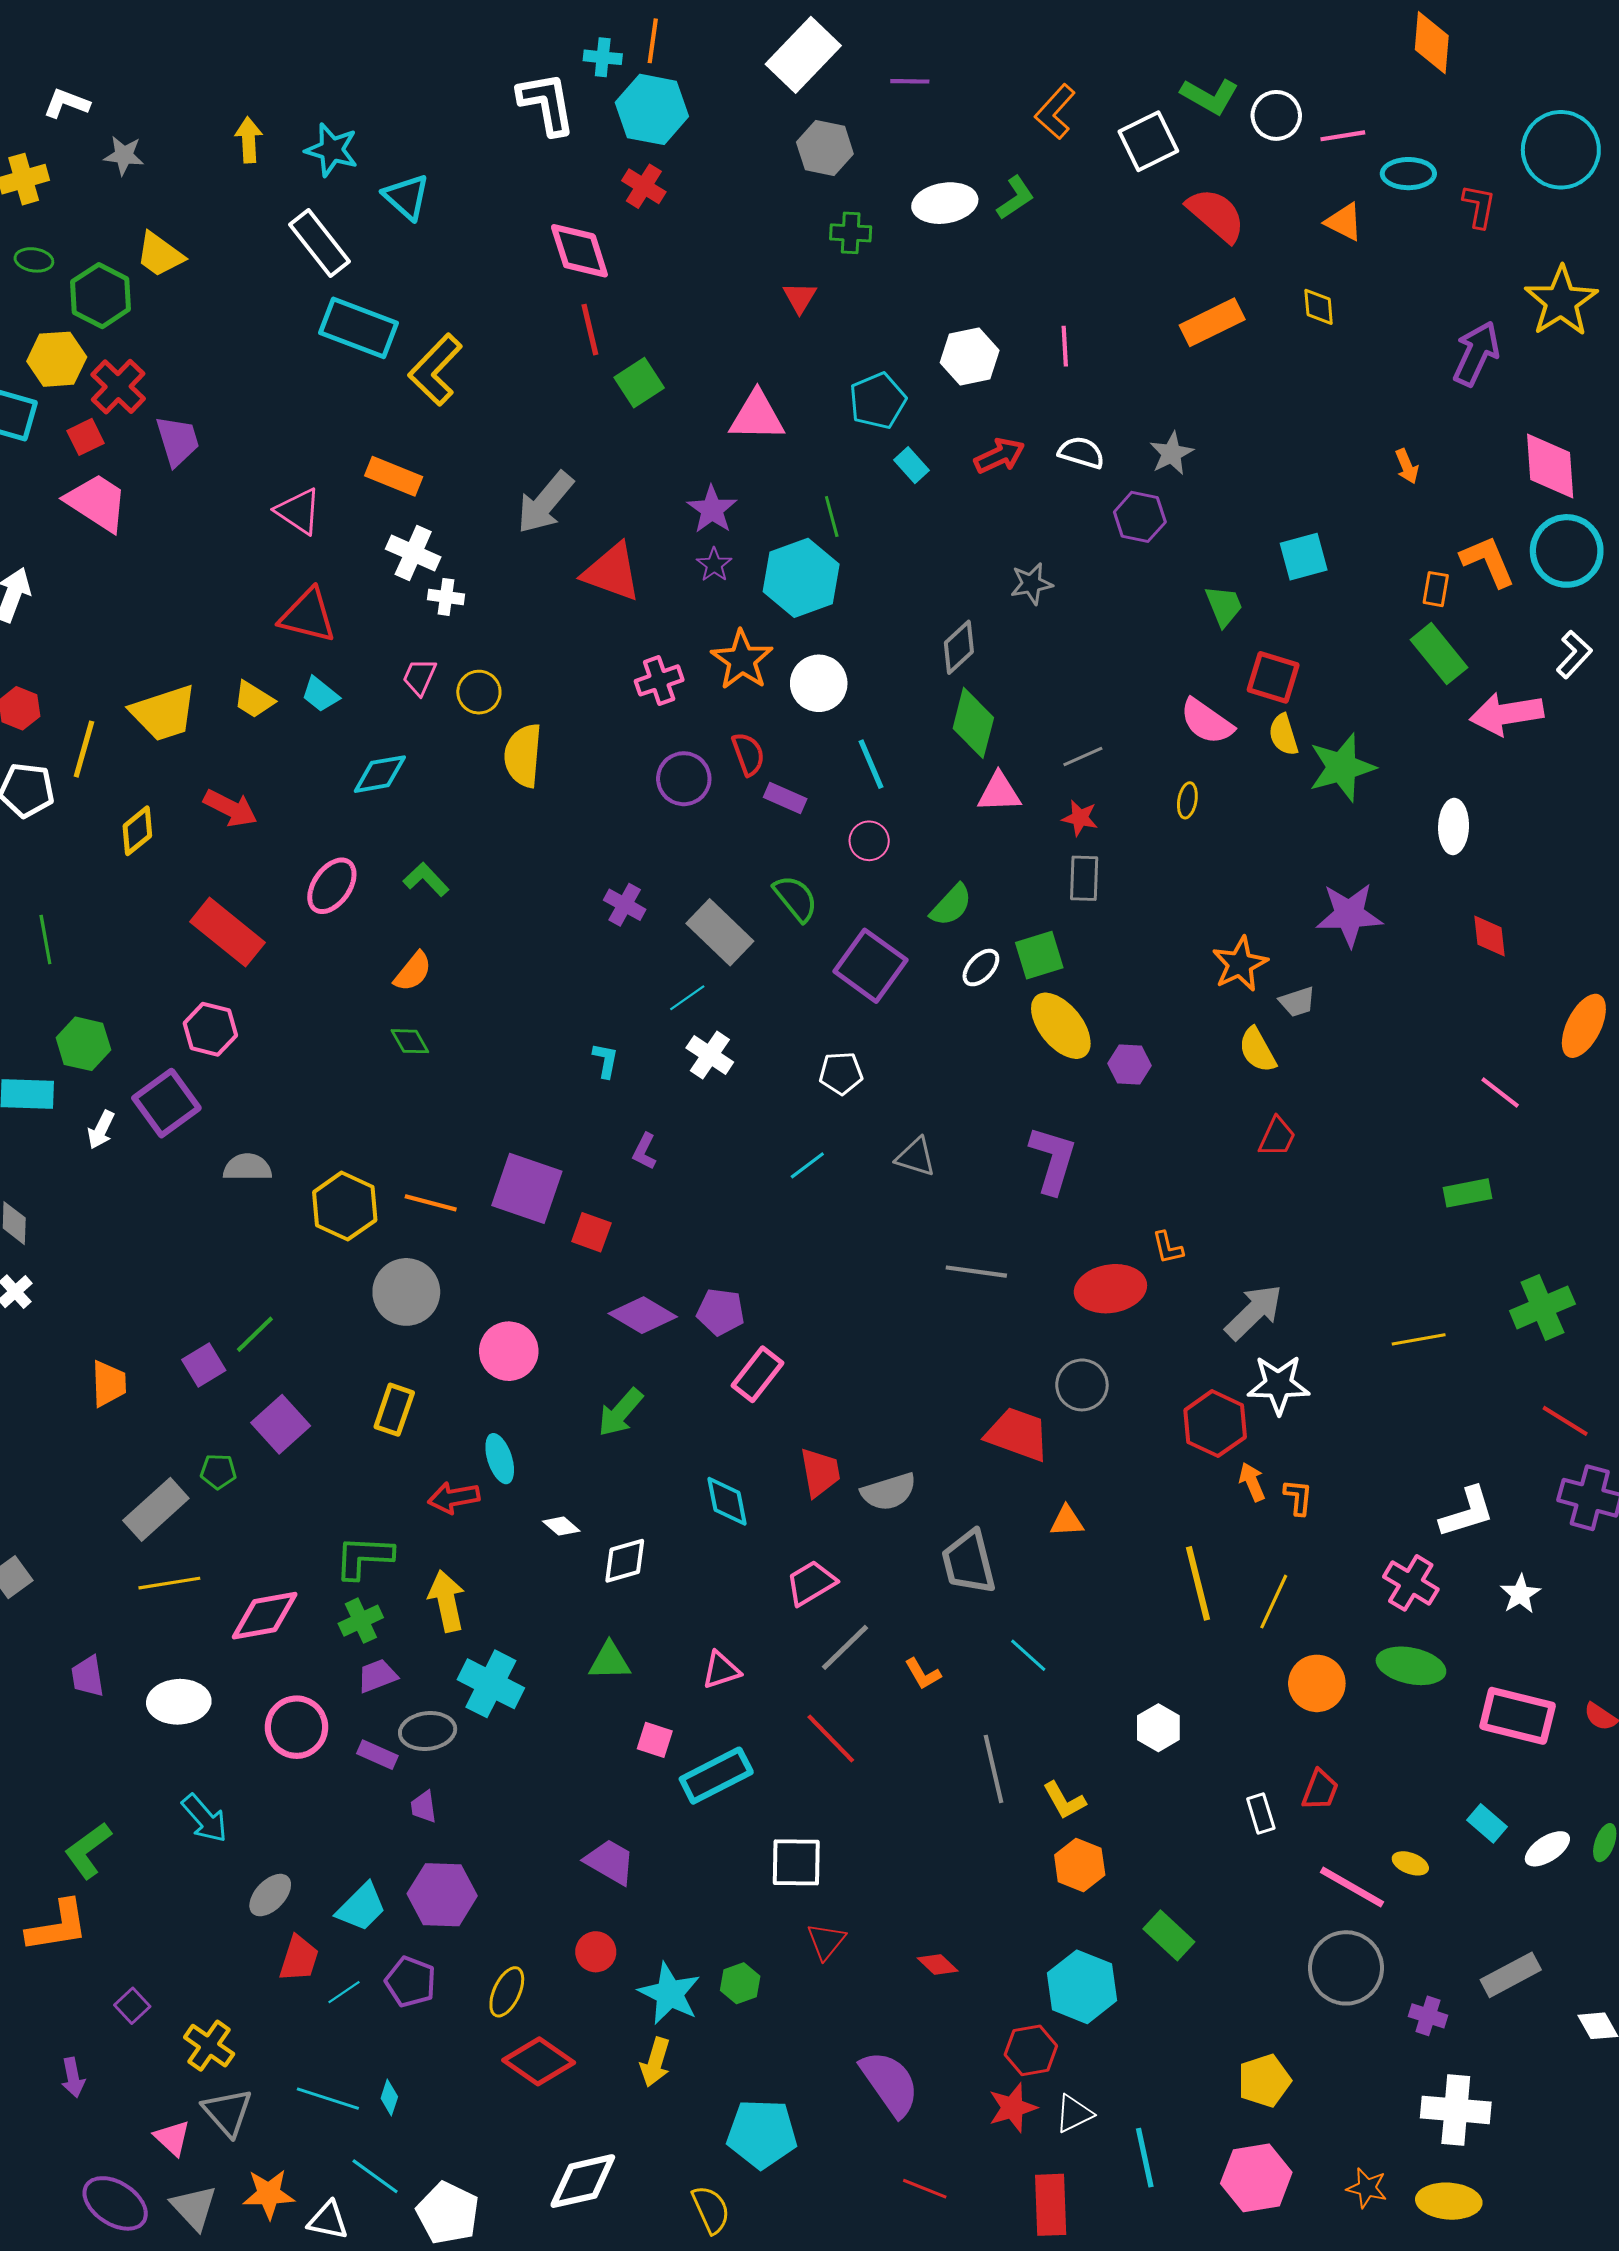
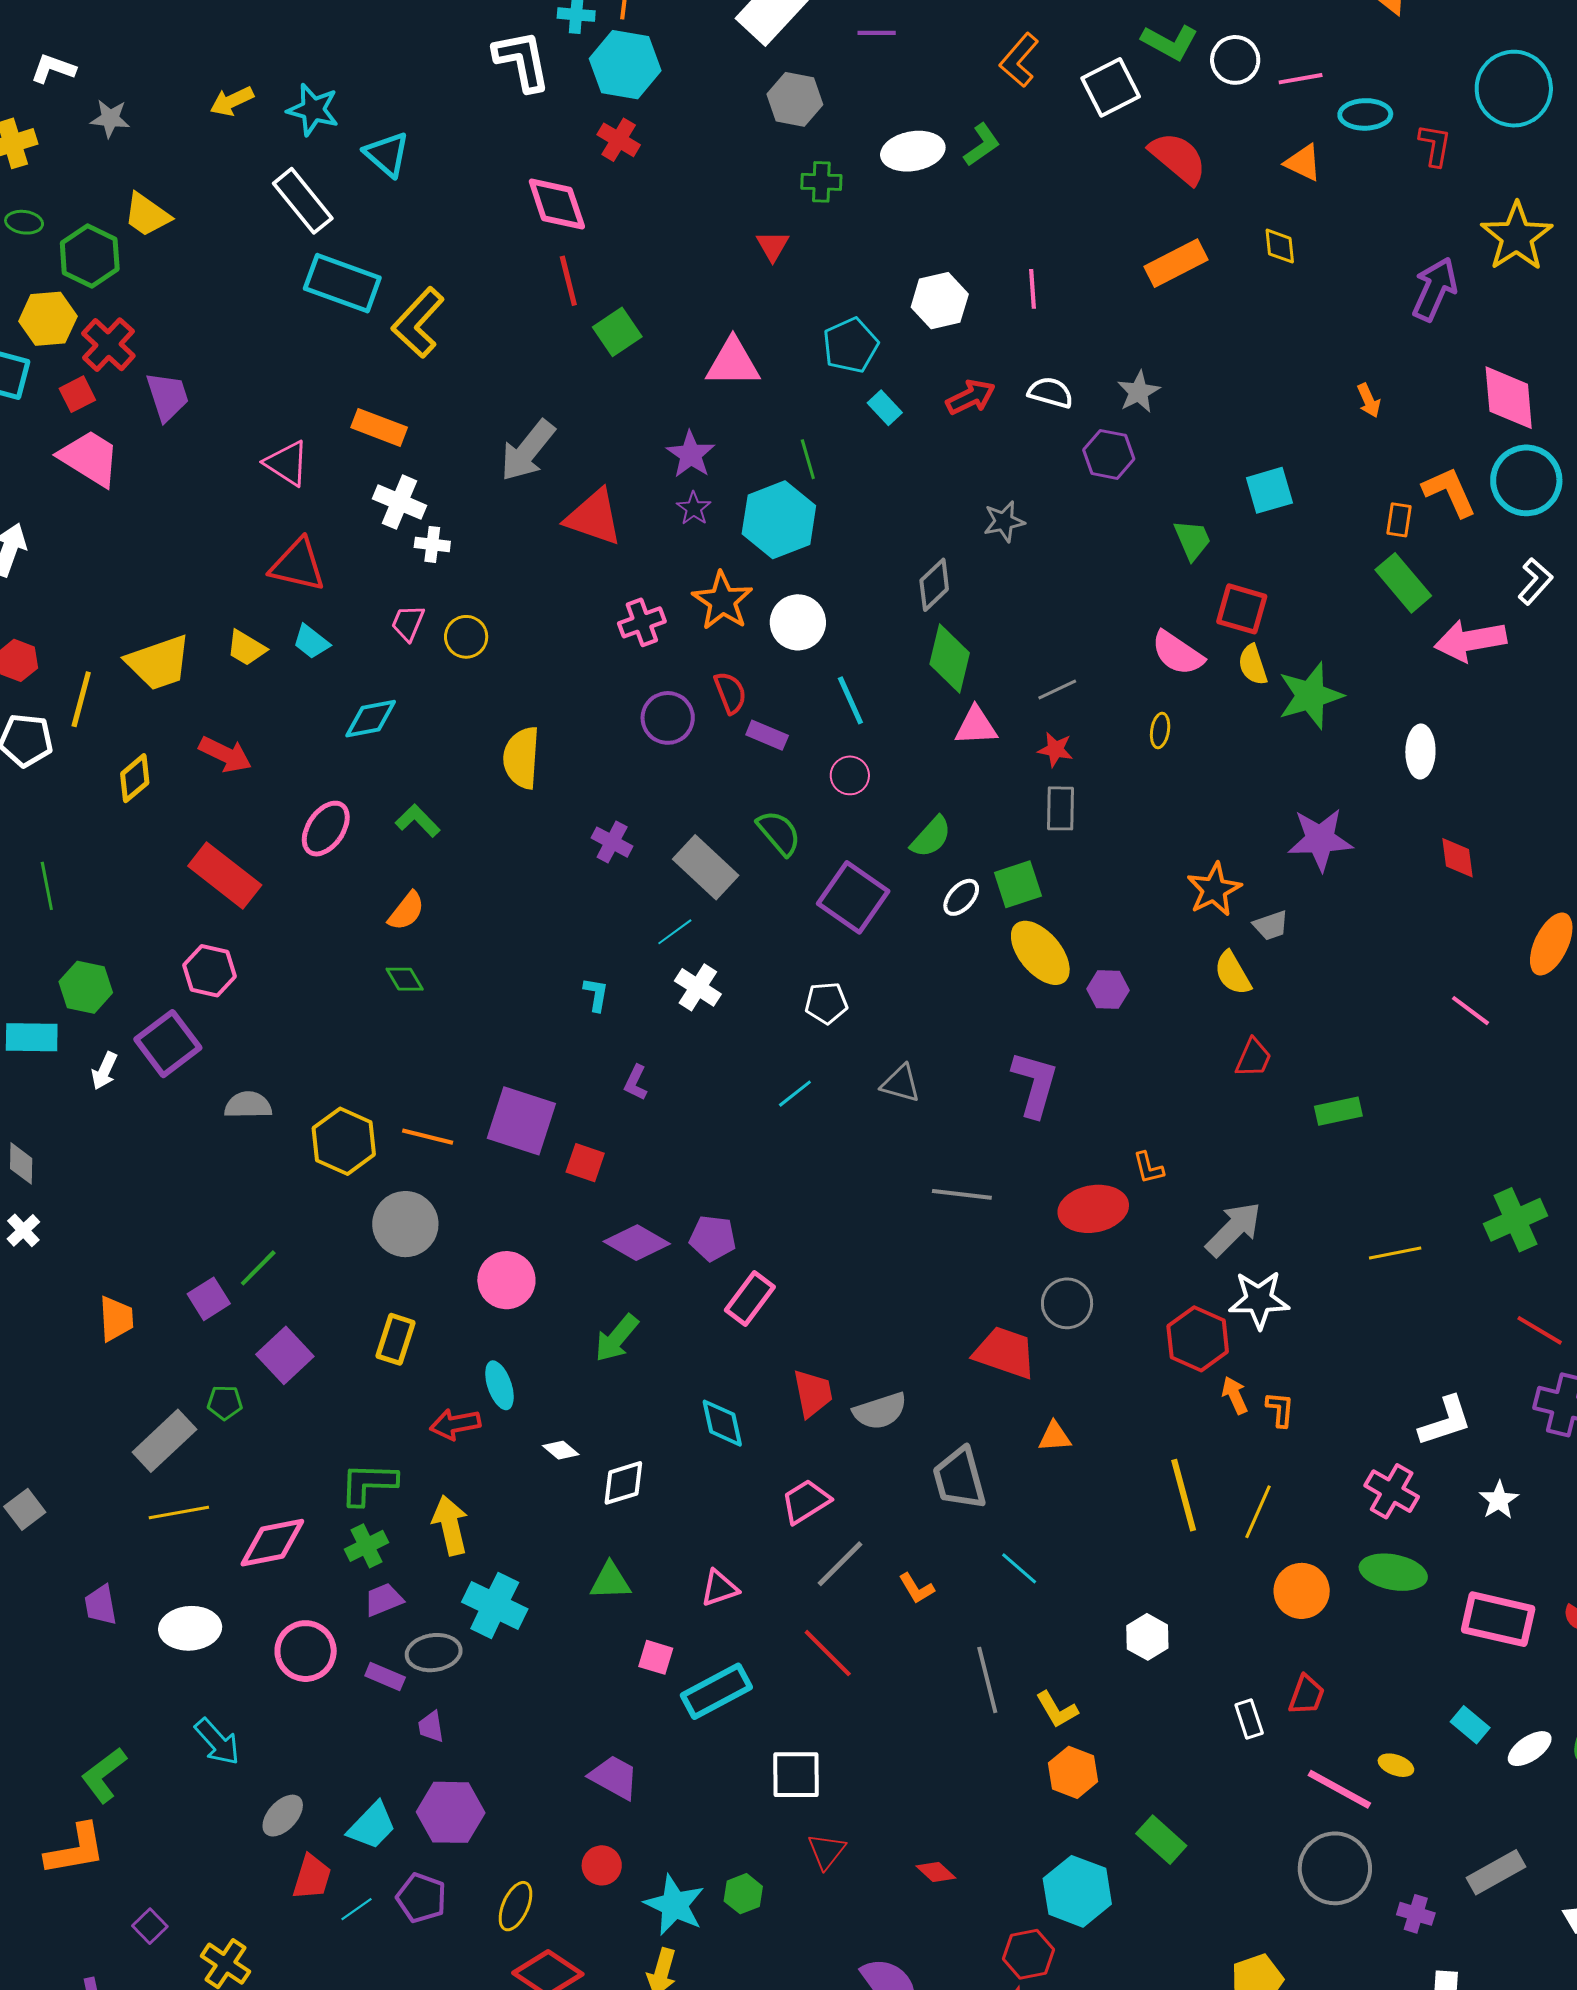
yellow arrow: (249, 140) -> (232, 101), turned -111
yellow semicircle: (523, 755) -> (521, 758), moved
green rectangle: (1467, 1193) -> (1338, 1111), moved

